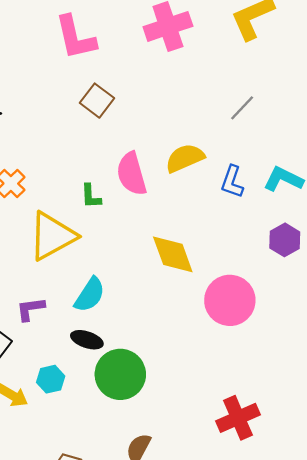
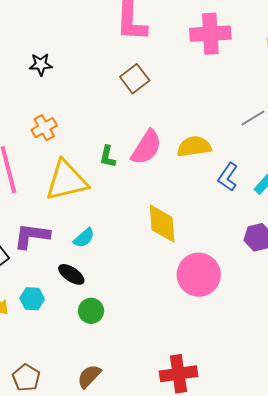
pink semicircle: (132, 174) -> (146, 147), turned -147
cyan semicircle: (90, 295) -> (84, 238), size x0.7
purple L-shape: (30, 309) -> (32, 236), size x1.4
green circle: (120, 374) -> (91, 311), size x0.6

